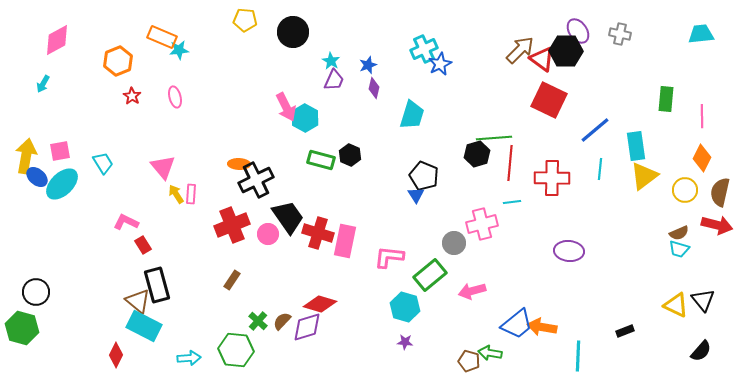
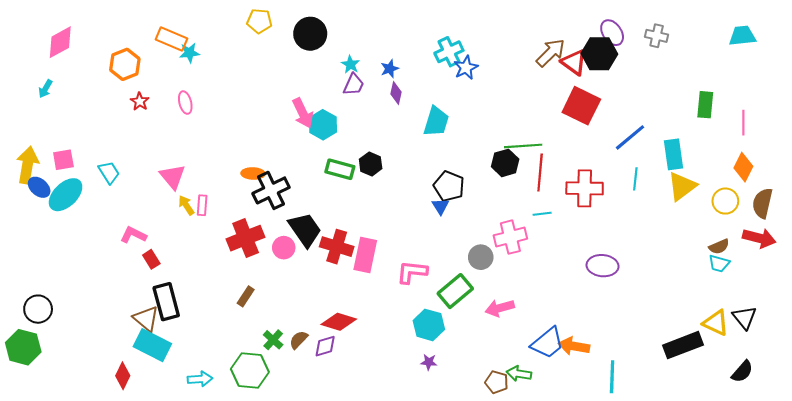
purple diamond: (307, 327) -> (325, 346), size x0.7
black rectangle: (625, 331) -> (683, 345), moved, size x2.0

